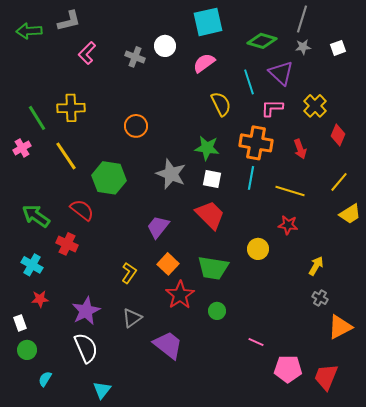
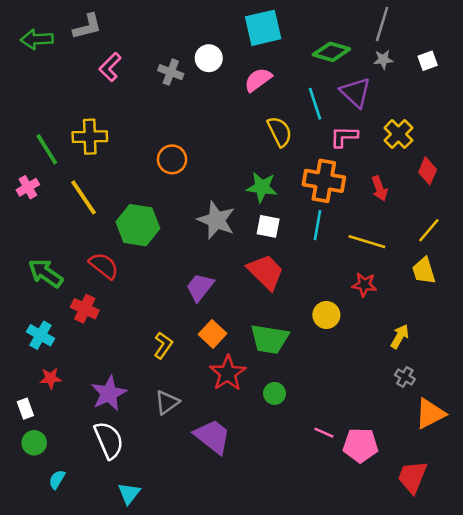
yellow trapezoid: (350, 214) -> (424, 271), moved, turned 105
pink pentagon: (288, 369) -> (361, 445), moved

